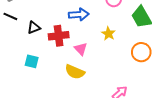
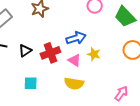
blue arrow: (79, 14) -> (76, 38), moved
yellow star: (108, 34) -> (94, 54), moved

